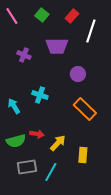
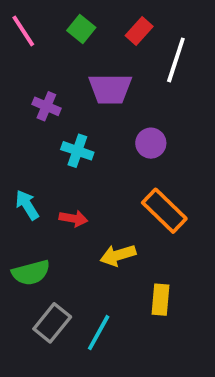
cyan cross: (40, 95) -> (77, 151), moved
red arrow: (37, 134) -> (73, 218), moved
yellow arrow: (58, 143) -> (118, 255), moved, turned -150
gray rectangle: (27, 167) -> (52, 323), turned -42

